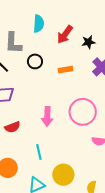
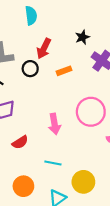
cyan semicircle: (39, 24) -> (31, 16), moved
red arrow: (65, 34) -> (44, 48), moved
cyan line: (39, 152) -> (53, 163), turned -56

